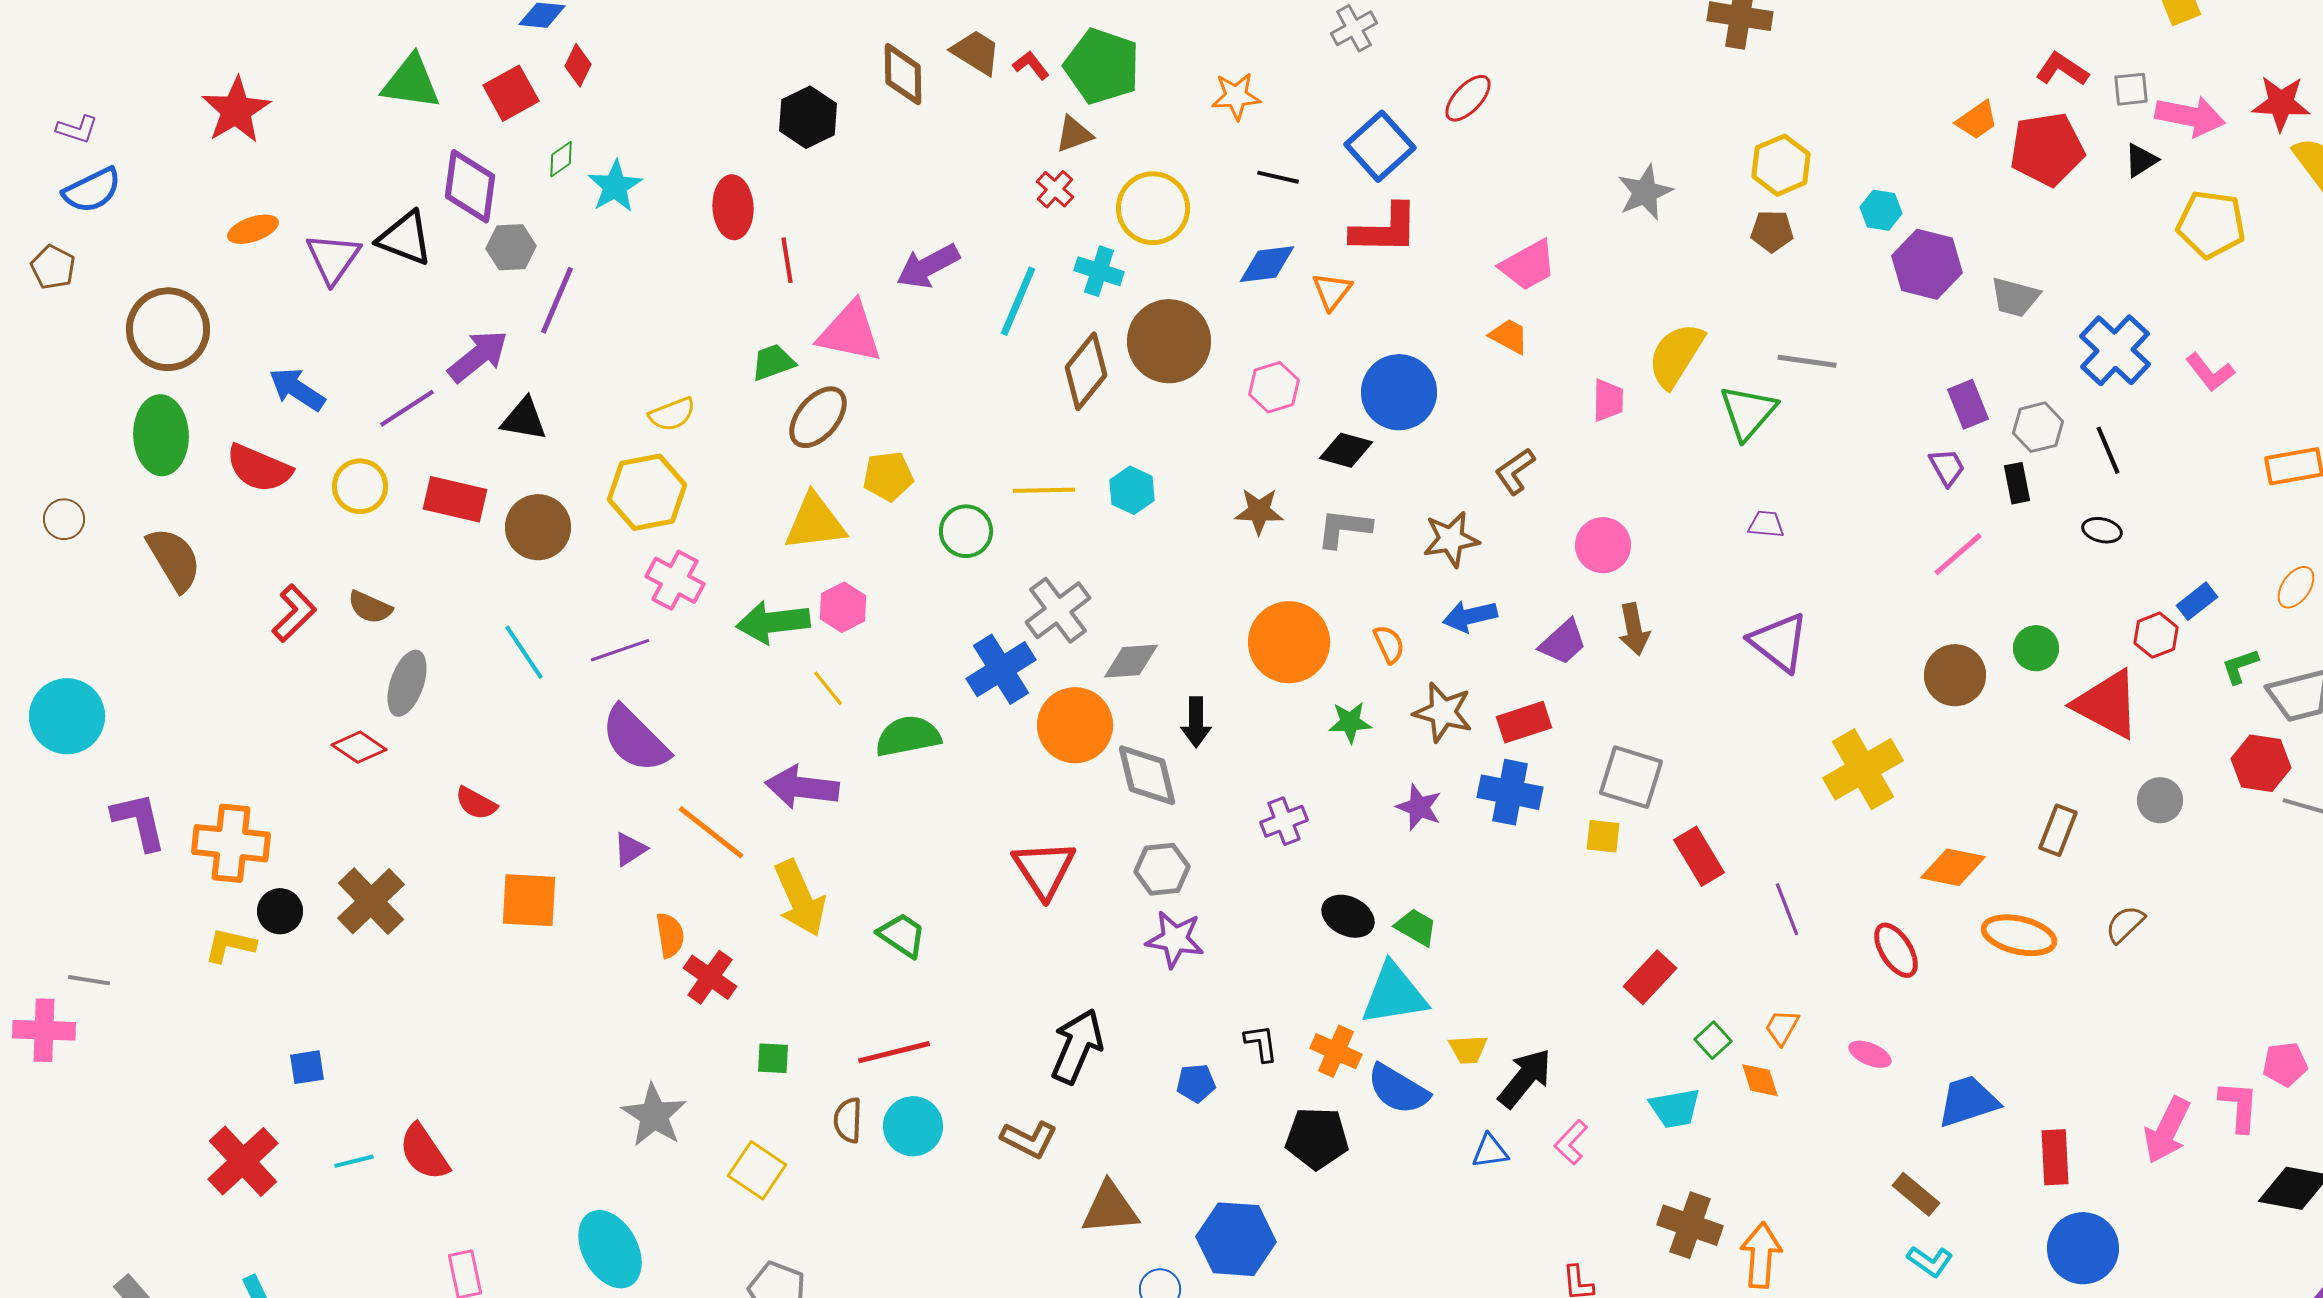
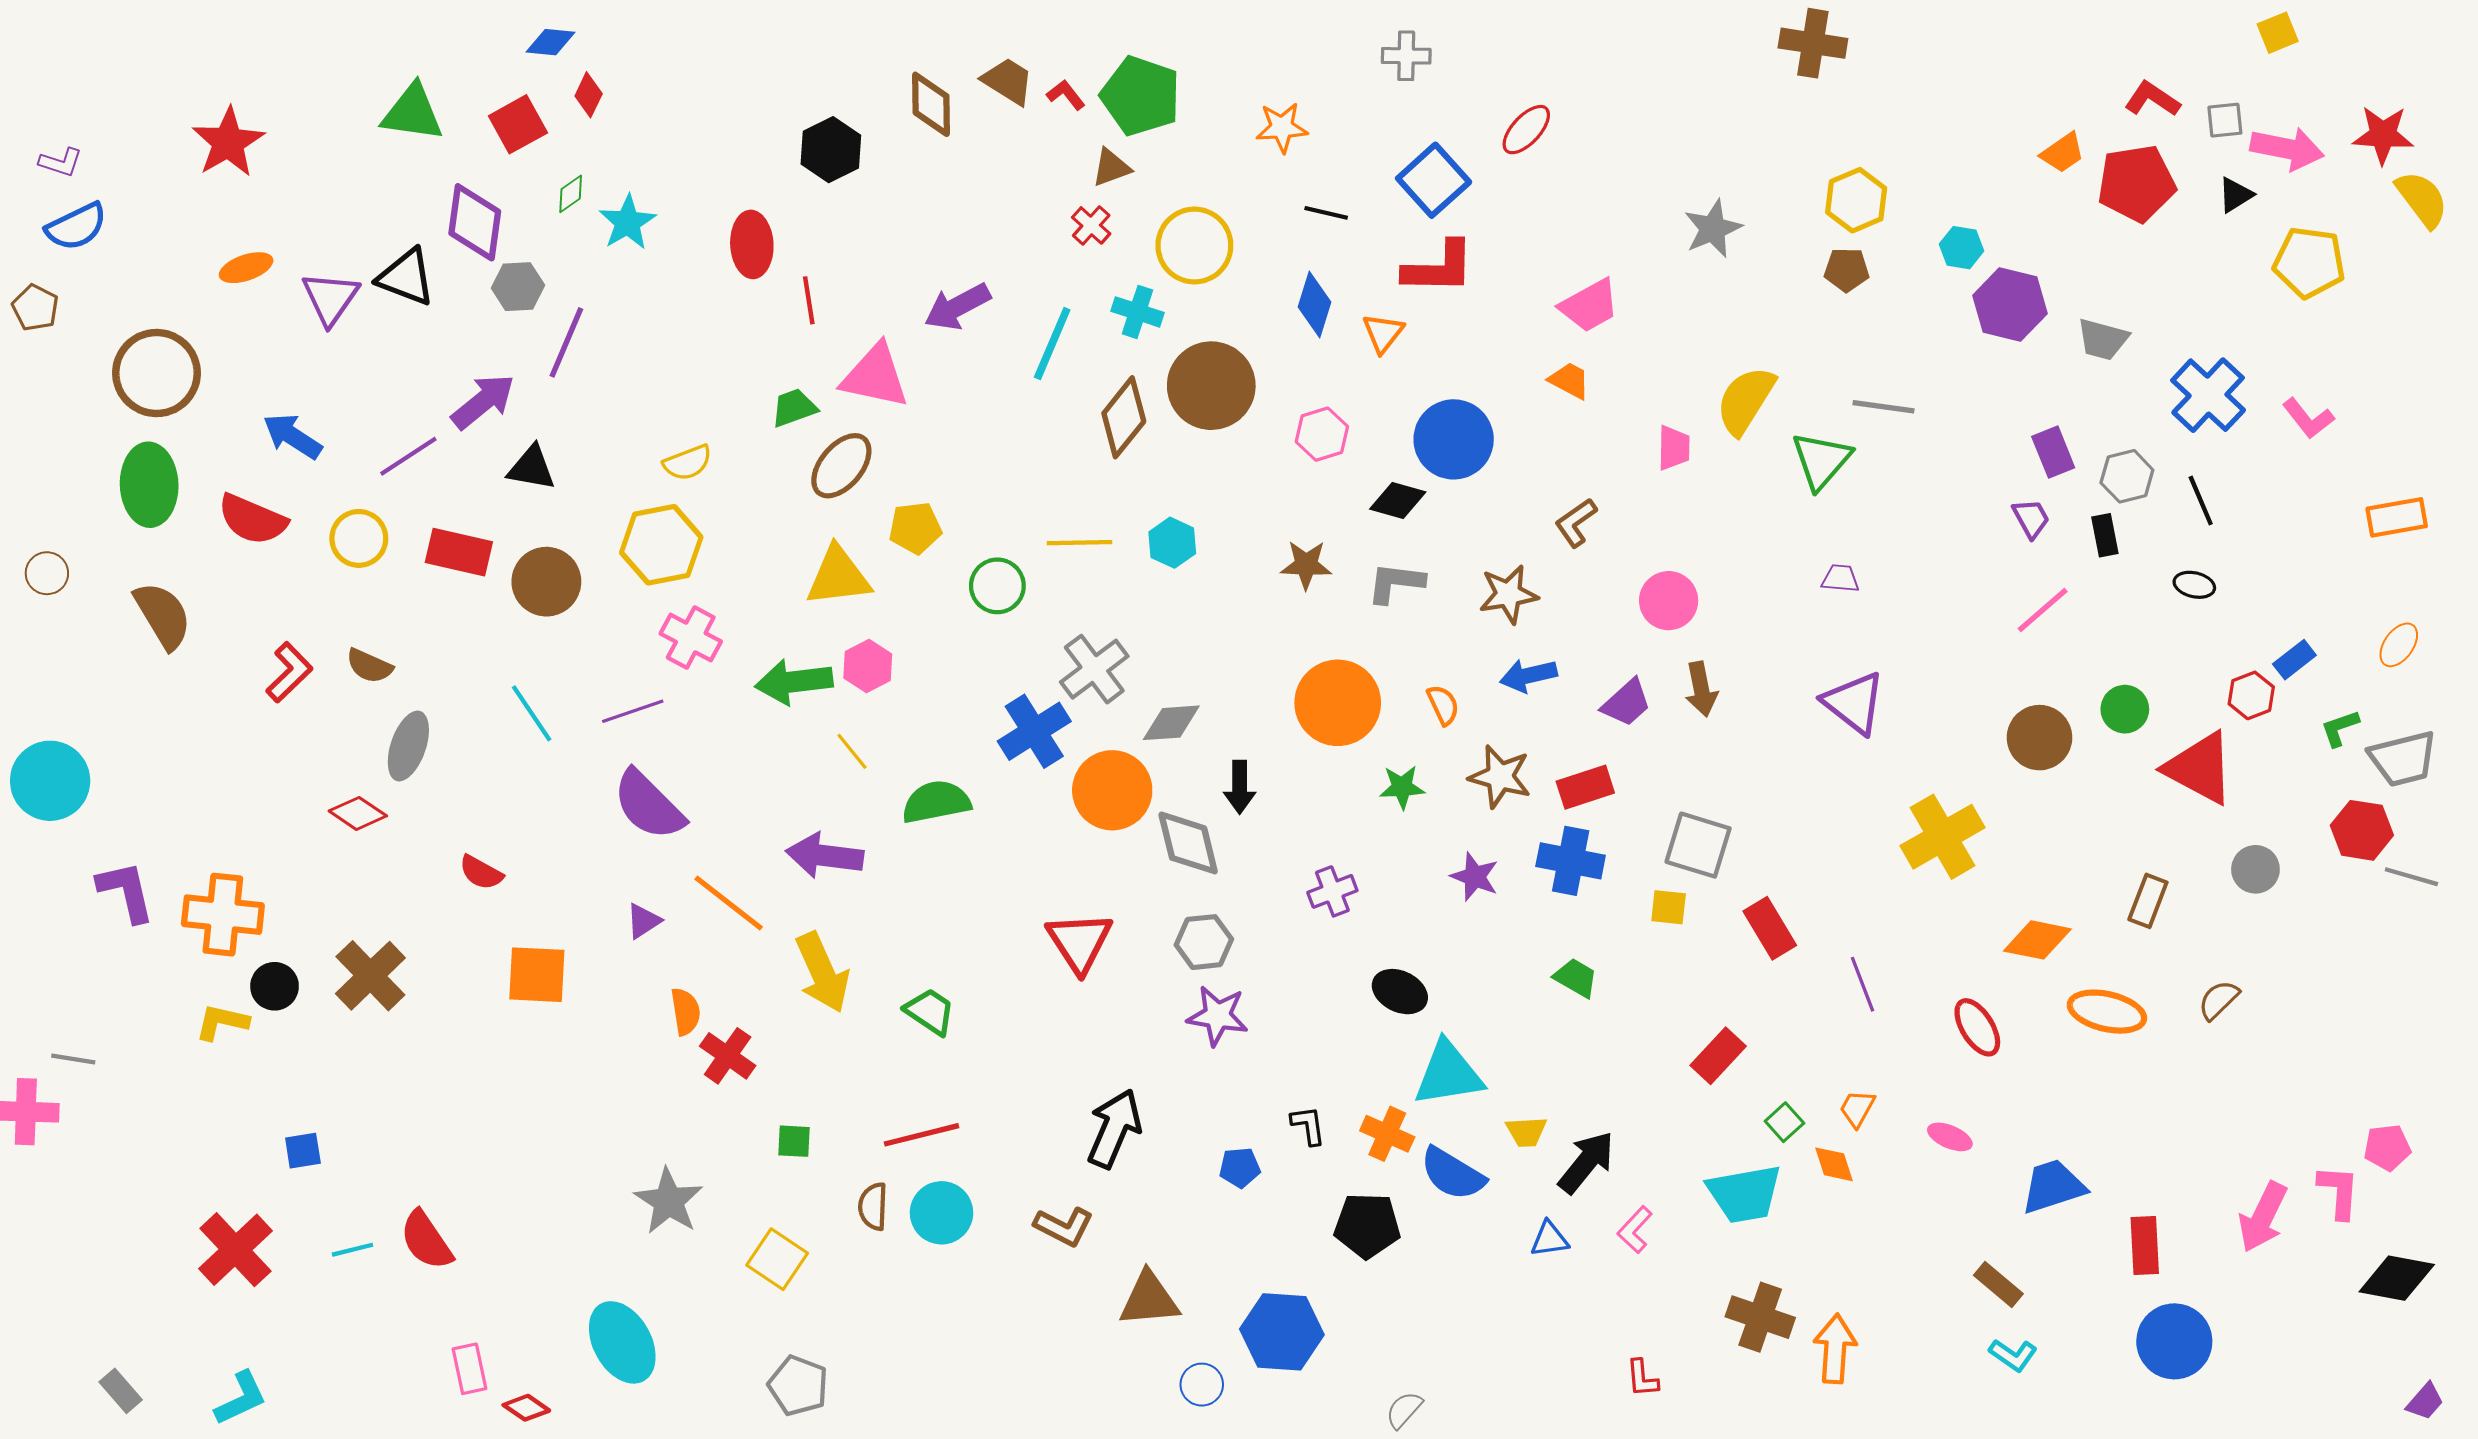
gray cross: (1354, 28) -> (1406, 56), turned 30
blue diamond: (1267, 264) -> (1315, 305), turned -66
green trapezoid: (1416, 927) -> (1576, 978), moved
cyan trapezoid: (1675, 1108) -> (1744, 1194), size x1.4

